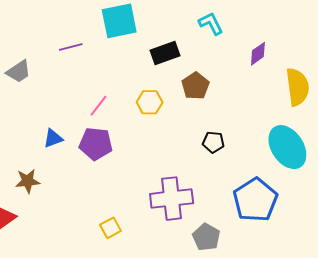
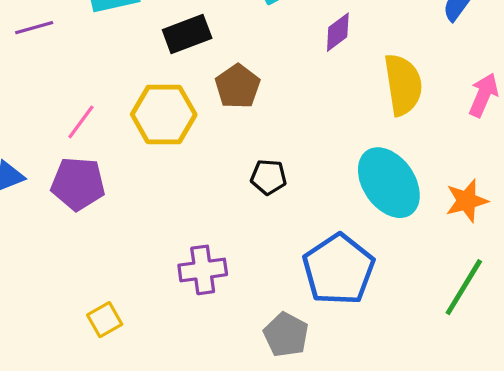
yellow hexagon: (150, 102) -> (164, 115), size x1.5
purple cross: (172, 199) -> (203, 270), size x0.7
gray pentagon: (206, 237) -> (286, 335), moved

